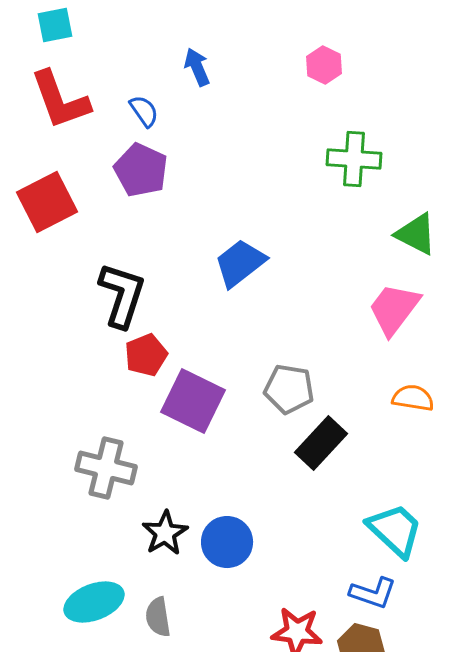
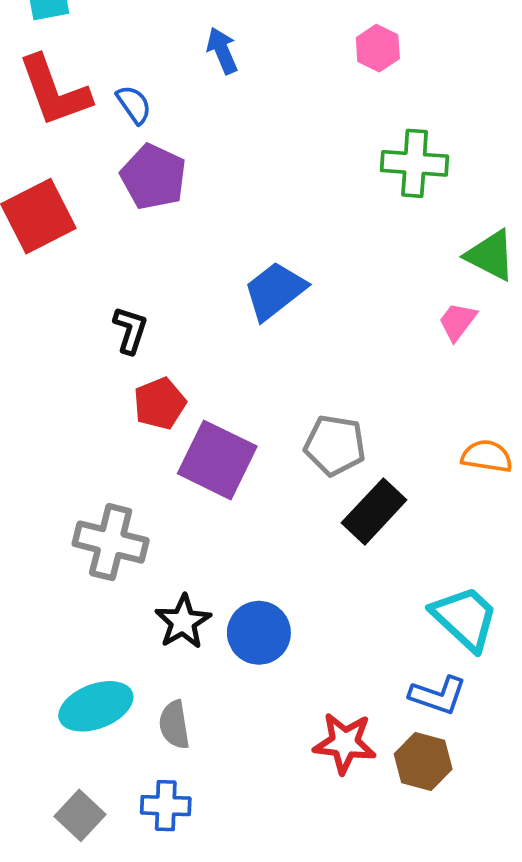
blue semicircle: (144, 111) -> (134, 105), moved
black L-shape: (122, 295) -> (130, 330), size x0.6
pink trapezoid: (394, 309) -> (457, 321), moved, size x0.6

